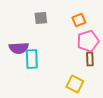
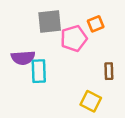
gray square: (41, 18) -> (50, 21), size x1.5
pink pentagon: (88, 41) -> (74, 38), moved

